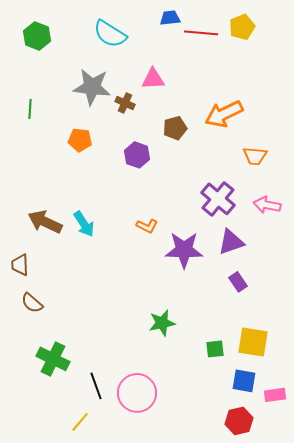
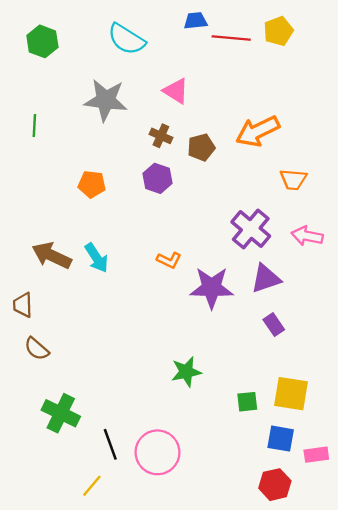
pink triangle: (153, 79) -> (176, 91), turned 35
brown cross: (125, 103) -> (161, 136), moved
orange pentagon: (80, 140) -> (92, 184), moved

